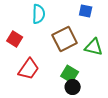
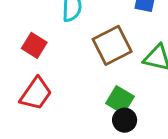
red trapezoid: (29, 69) -> (36, 94), moved

